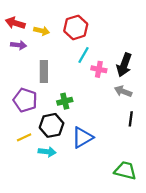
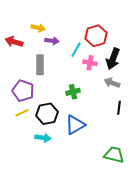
red arrow: (15, 23) -> (14, 42), moved
red hexagon: (76, 27) -> (96, 36), moved
purple arrow: (19, 45) -> (52, 41), moved
green cross: (65, 101) -> (73, 92), moved
yellow line: (24, 137) -> (22, 113), moved

